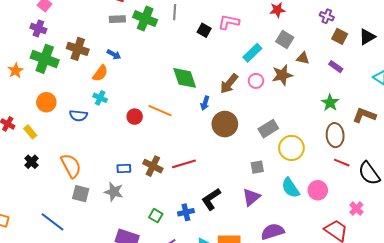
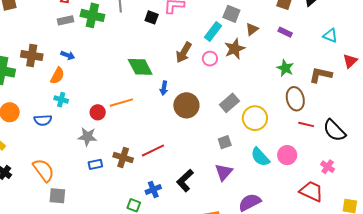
cyan rectangle: (252, 53) -> (213, 31), moved
brown triangle: (303, 58) -> (252, 29), turned -40
brown arrow: (229, 84) -> (184, 52), moved
orange line: (160, 111) -> (121, 103), turned -30
gray star: (114, 192) -> (87, 137), moved
blue cross: (186, 212) -> (153, 190), moved

